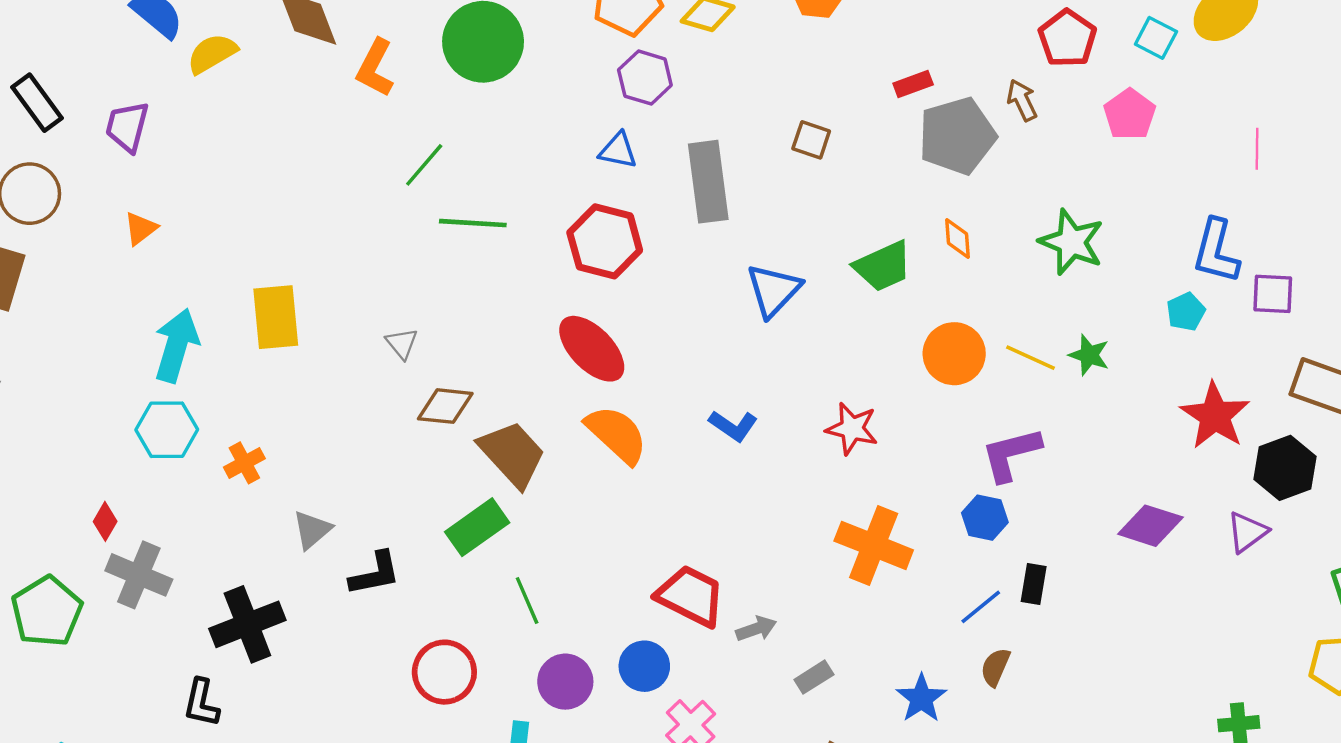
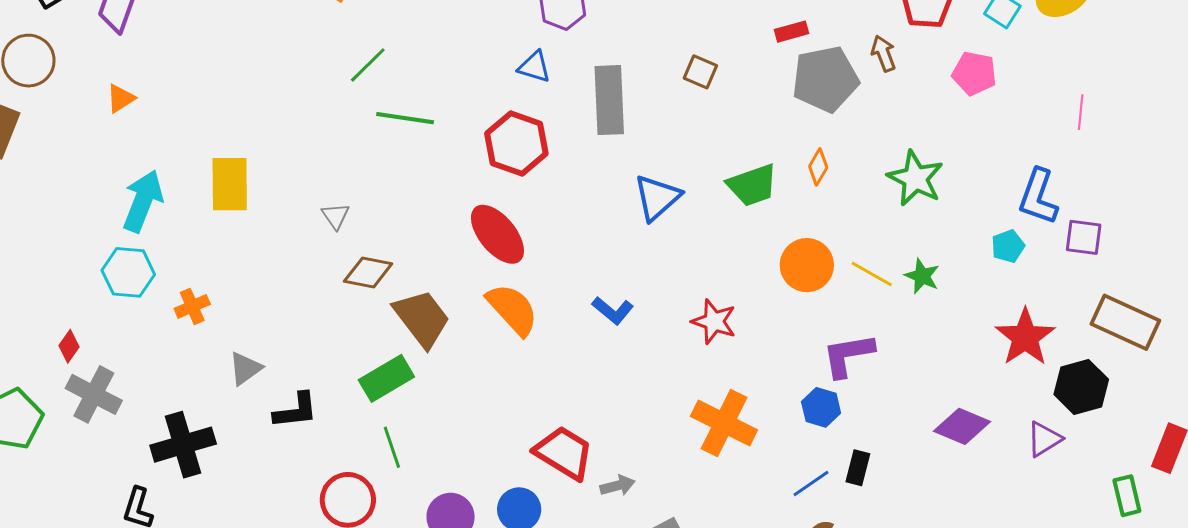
pink pentagon: (1130, 114) -> (974, 73), turned -30
orange diamond: (958, 239) -> (818, 167), turned 30
green line: (527, 600) -> (392, 447), moved

